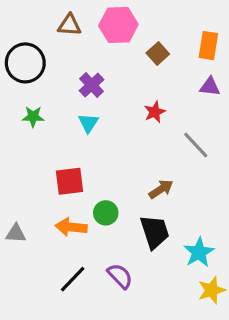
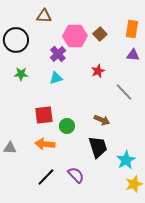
pink hexagon: (118, 25) -> (75, 36), moved
cyan triangle: (88, 123) -> (56, 78), turned 40
brown arrow: (161, 189) -> (102, 120), turned 56
green circle: (106, 213) -> (67, 126), moved

